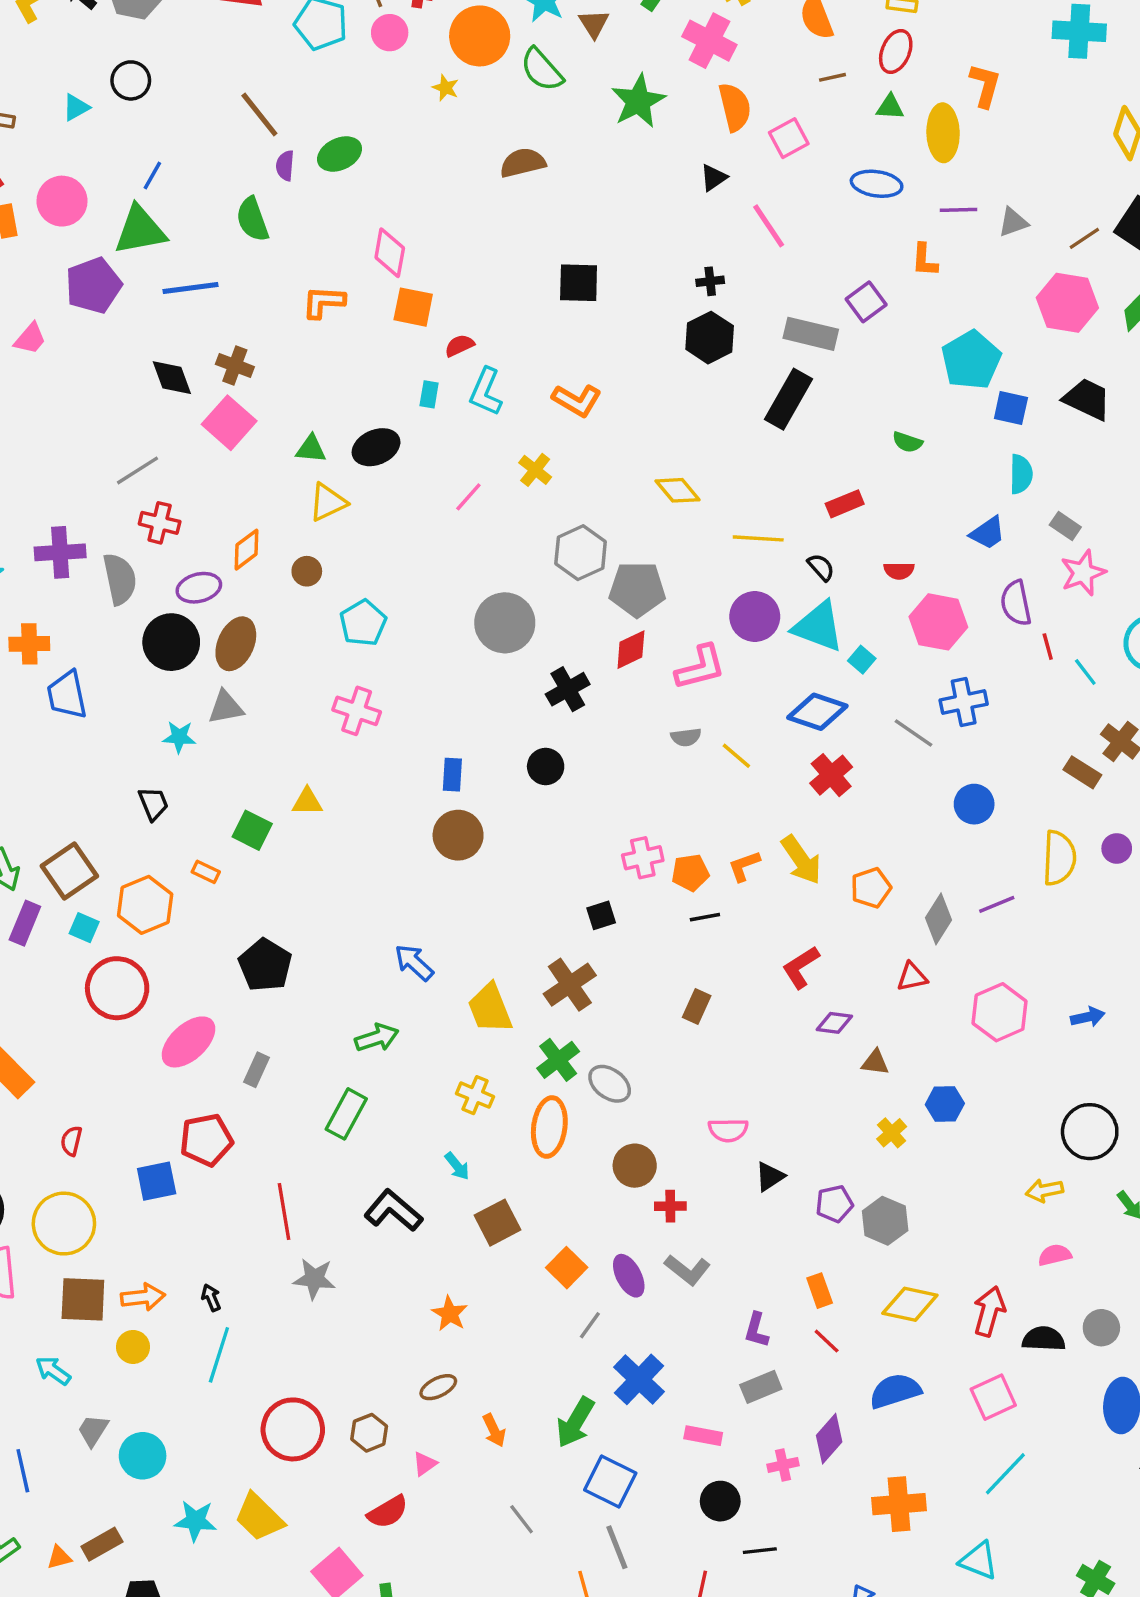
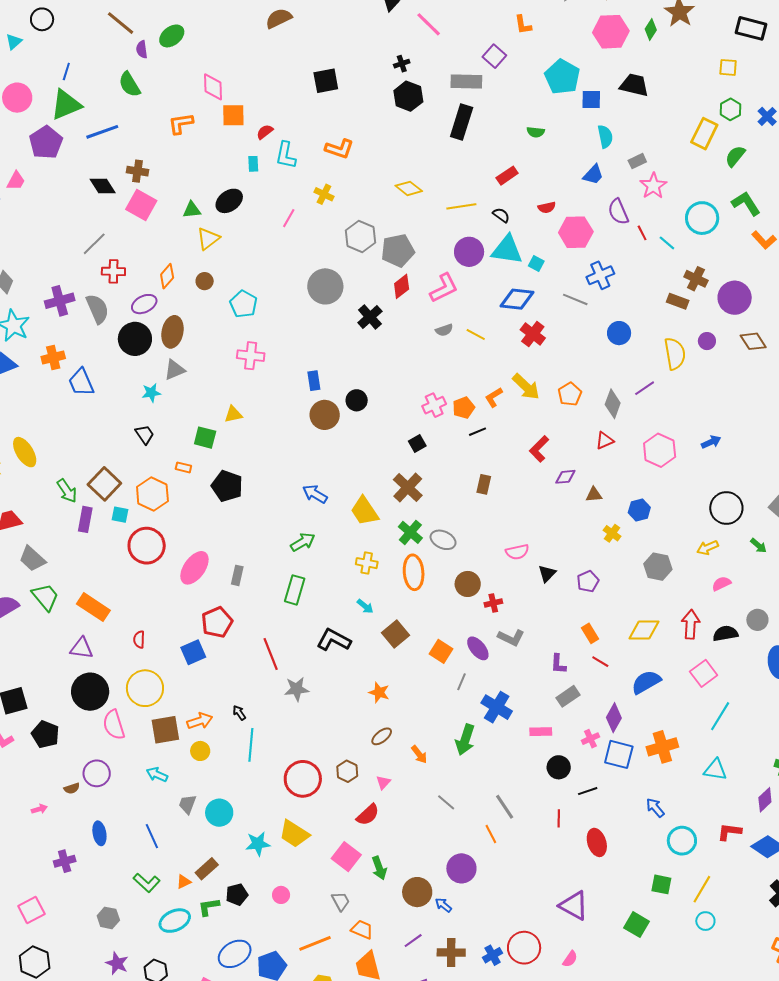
gray rectangle: (1065, 526) -> (637, 161), turned -48
black circle: (546, 766) -> (357, 400), moved
black pentagon: (265, 965) -> (227, 486), moved
gray hexagon: (885, 1221) -> (658, 567), moved
blue square: (610, 1481) -> (619, 754), moved

